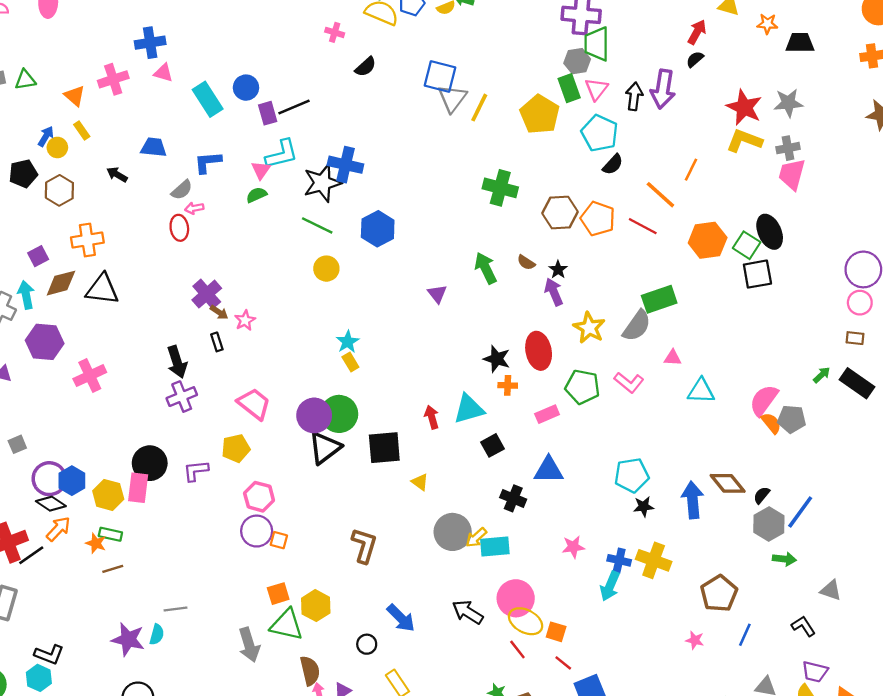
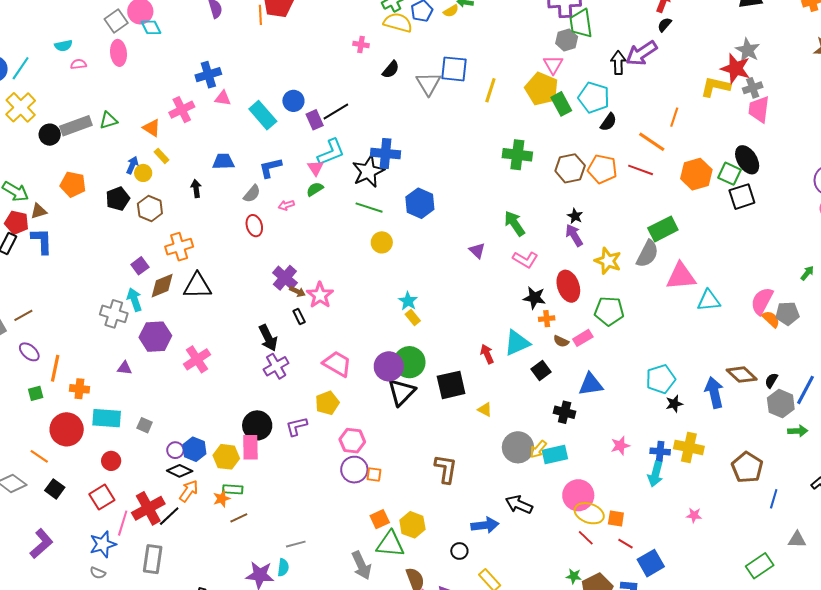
green rectangle: (569, 88) -> (561, 104), moved
pink triangle: (596, 89) -> (553, 65), moved
purple arrow: (663, 89) -> (641, 53), turned 56
gray triangle: (452, 98) -> (428, 84), moved
gray star: (788, 103) -> (748, 50), turned -30
red star: (744, 107) -> (736, 68), moved
black arrow: (117, 175) -> (196, 189), turned 60
pink arrow: (194, 208) -> (286, 205), moved
brown semicircle: (526, 262) -> (561, 341), moved
pink star: (245, 320) -> (320, 295), size x1.5
pink triangle: (673, 358) -> (681, 276), size x2.0
pink L-shape: (629, 382) -> (525, 260), moved
gray square: (17, 444) -> (145, 425), turned -35
purple circle: (49, 479) -> (175, 450), size x0.6
orange star: (96, 543) -> (222, 499), turned -30
black arrow: (468, 612) -> (519, 505), moved
blue arrow: (401, 618) -> (485, 525), turned -44
pink star: (695, 640) -> (694, 515), moved

